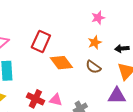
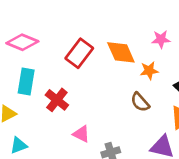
orange diamond: (61, 63) -> (121, 52), moved
red cross: (35, 99) -> (57, 100), moved

